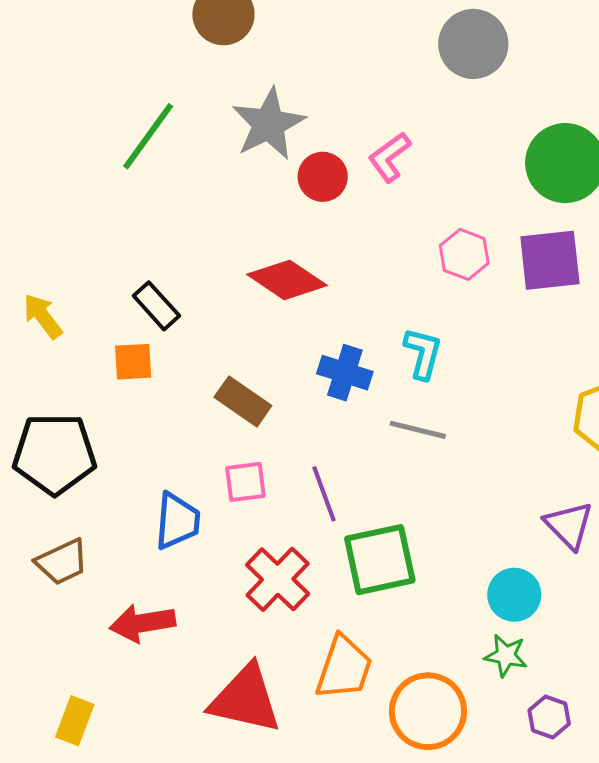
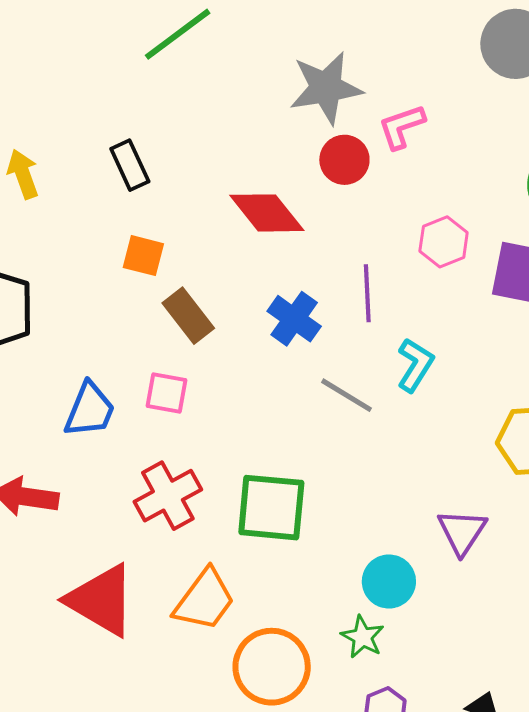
gray star: (269, 124) -> (326, 88), moved
red circle: (323, 177) -> (344, 160), moved
black rectangle: (156, 306) -> (130, 165), moved
cyan L-shape: (423, 353) -> (415, 365), moved
orange square: (133, 362) -> (143, 256), moved
purple line: (324, 494) -> (367, 293), moved

